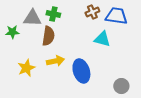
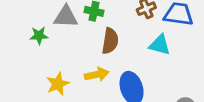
brown semicircle: (48, 36) -> (110, 41), moved

